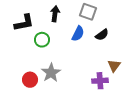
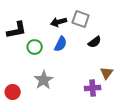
black arrow: (55, 14) -> (59, 22), moved, turned -112
blue semicircle: (78, 34) -> (61, 44), moved
red circle: (30, 80) -> (13, 92), moved

